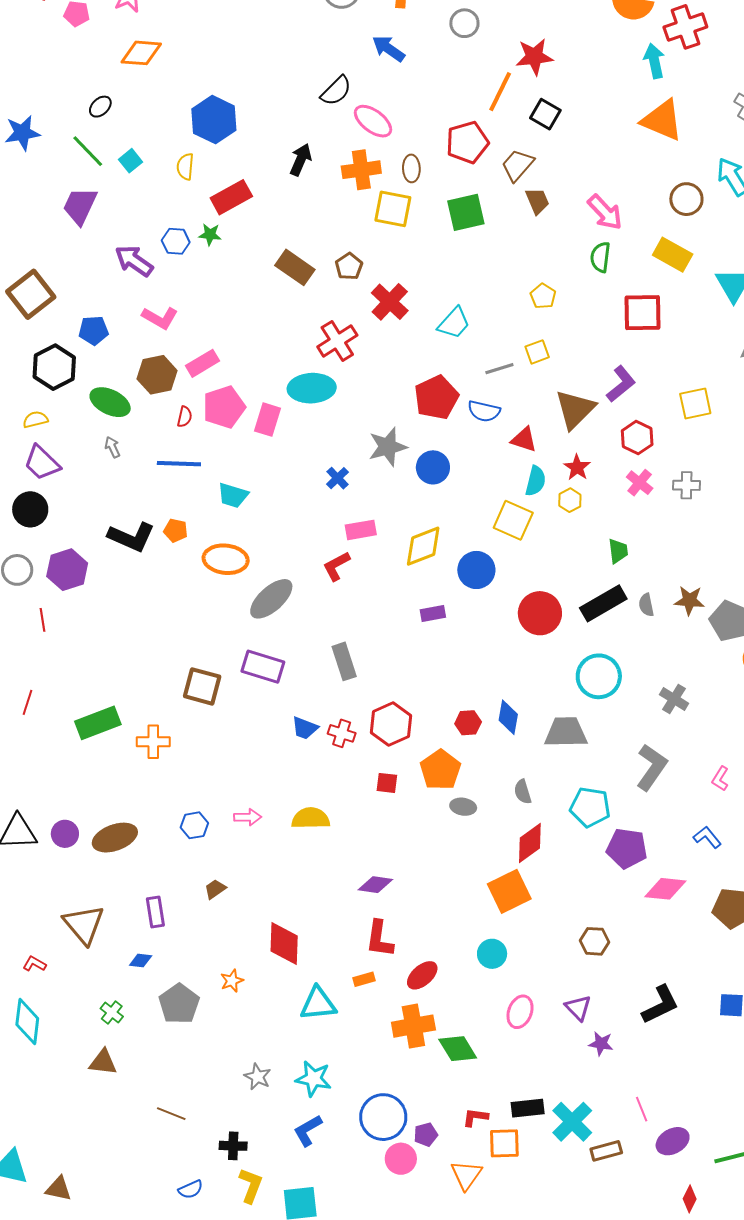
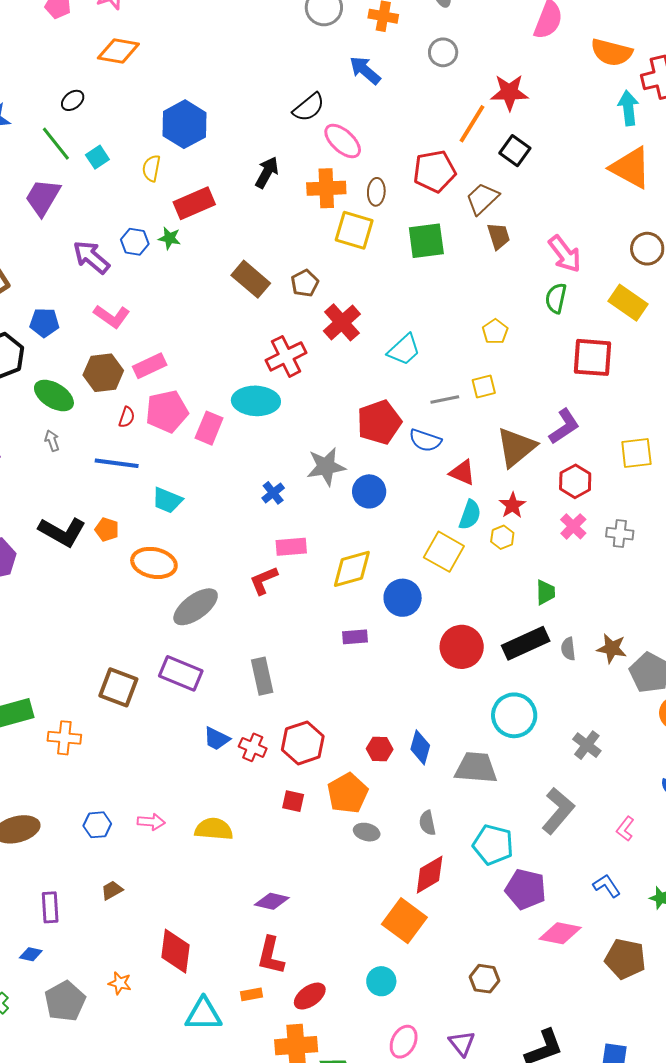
orange square: (509, 891) -> (404, 921), turned -33
orange star: (232, 981) -> (120, 983), turned 30

